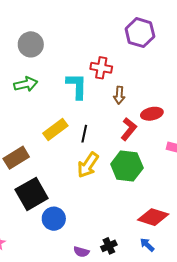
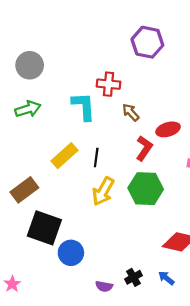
brown arrow: (119, 95) -> (131, 112), turned 138
black square: (32, 194) -> (44, 228), turned -36
blue arrow: (147, 245) -> (166, 278), moved

